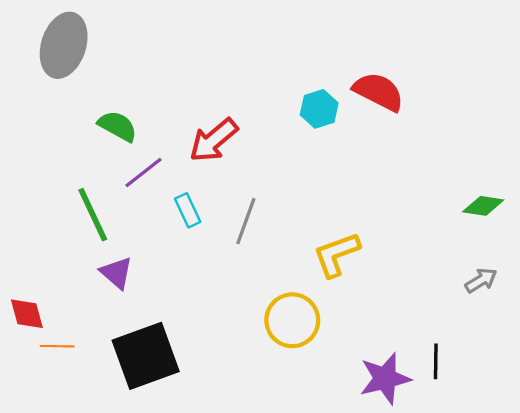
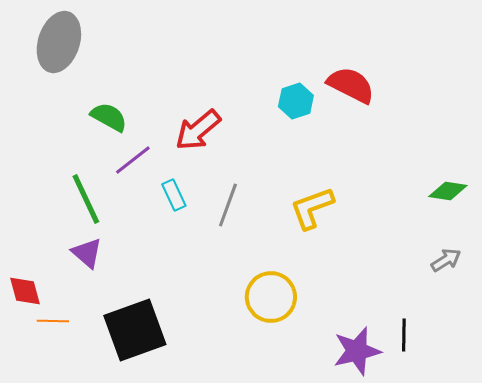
yellow L-shape: (336, 254) -> (312, 208), moved
purple triangle: (116, 273) -> (87, 253), moved

